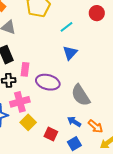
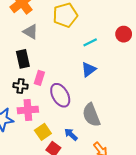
purple ellipse: (48, 82) -> (60, 95), turned 35
yellow square: (28, 122) -> (43, 132), moved
blue arrow: (74, 122) -> (71, 134), moved

